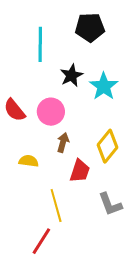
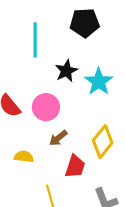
brown arrow: (63, 143) -> (58, 138), turned -144

